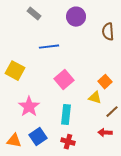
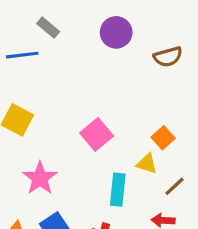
brown semicircle: (108, 32) -> (168, 57), turned -102
blue line: (49, 47) -> (22, 55), moved
cyan rectangle: (66, 115) -> (118, 190), moved

